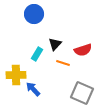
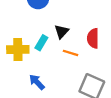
red semicircle: (83, 50) -> (93, 38), turned 108
yellow cross: (16, 75) -> (18, 50), moved

